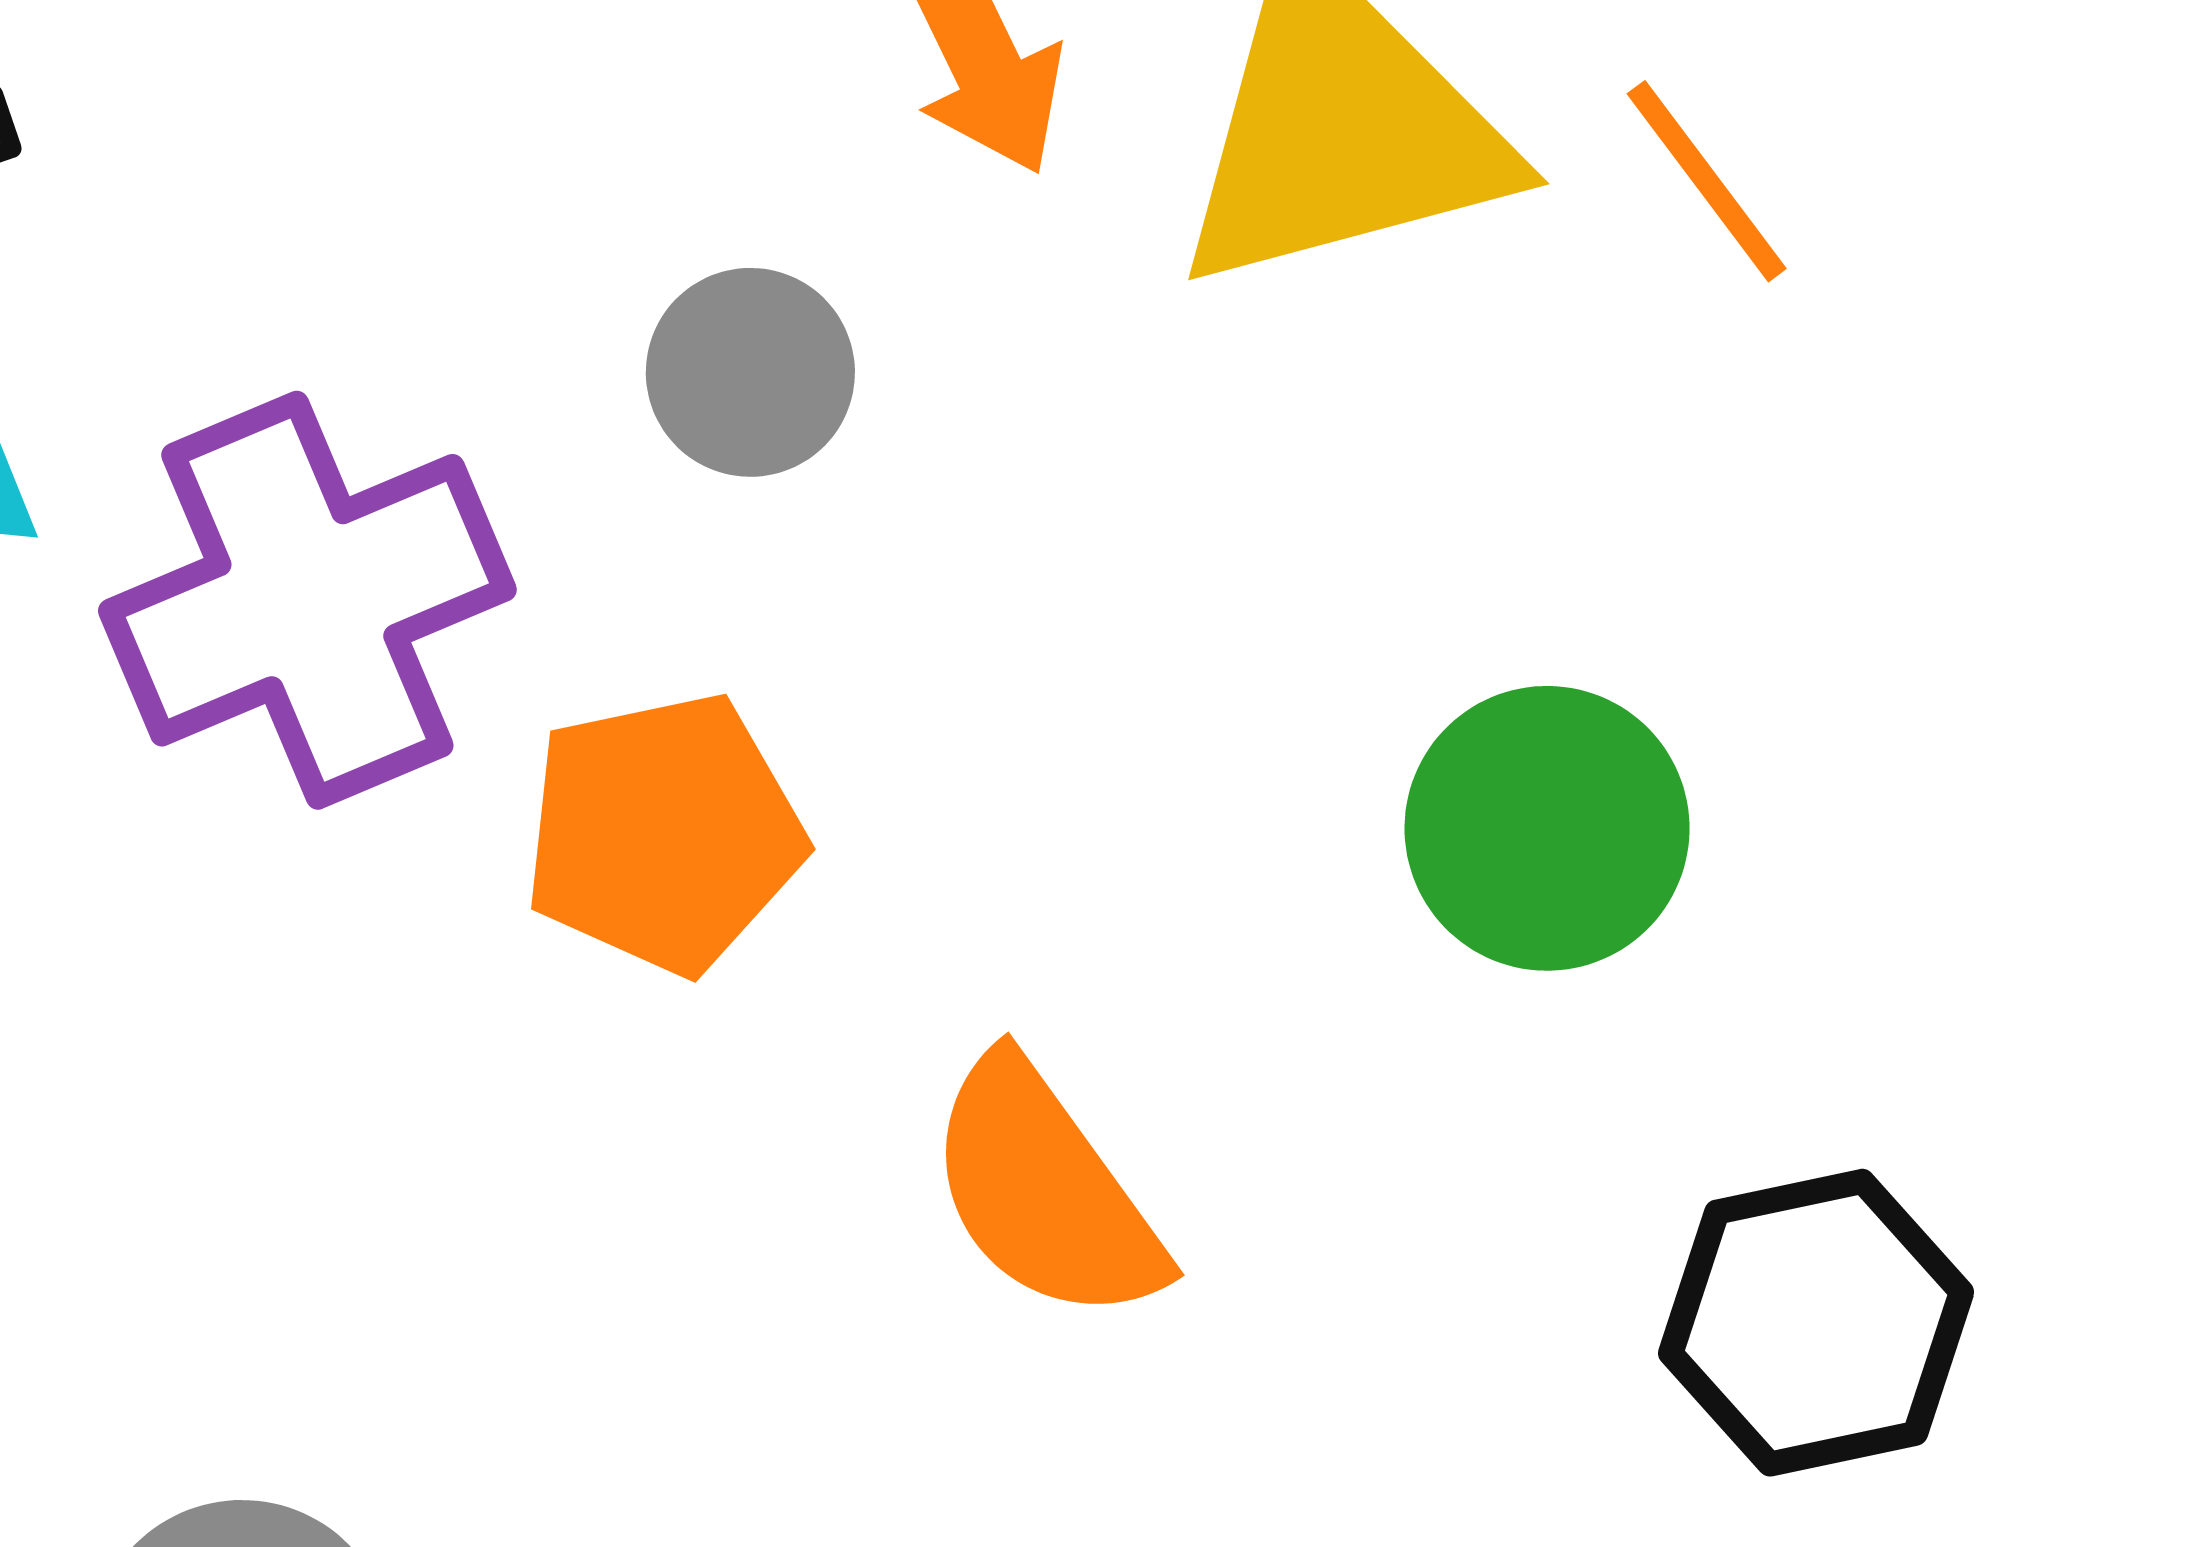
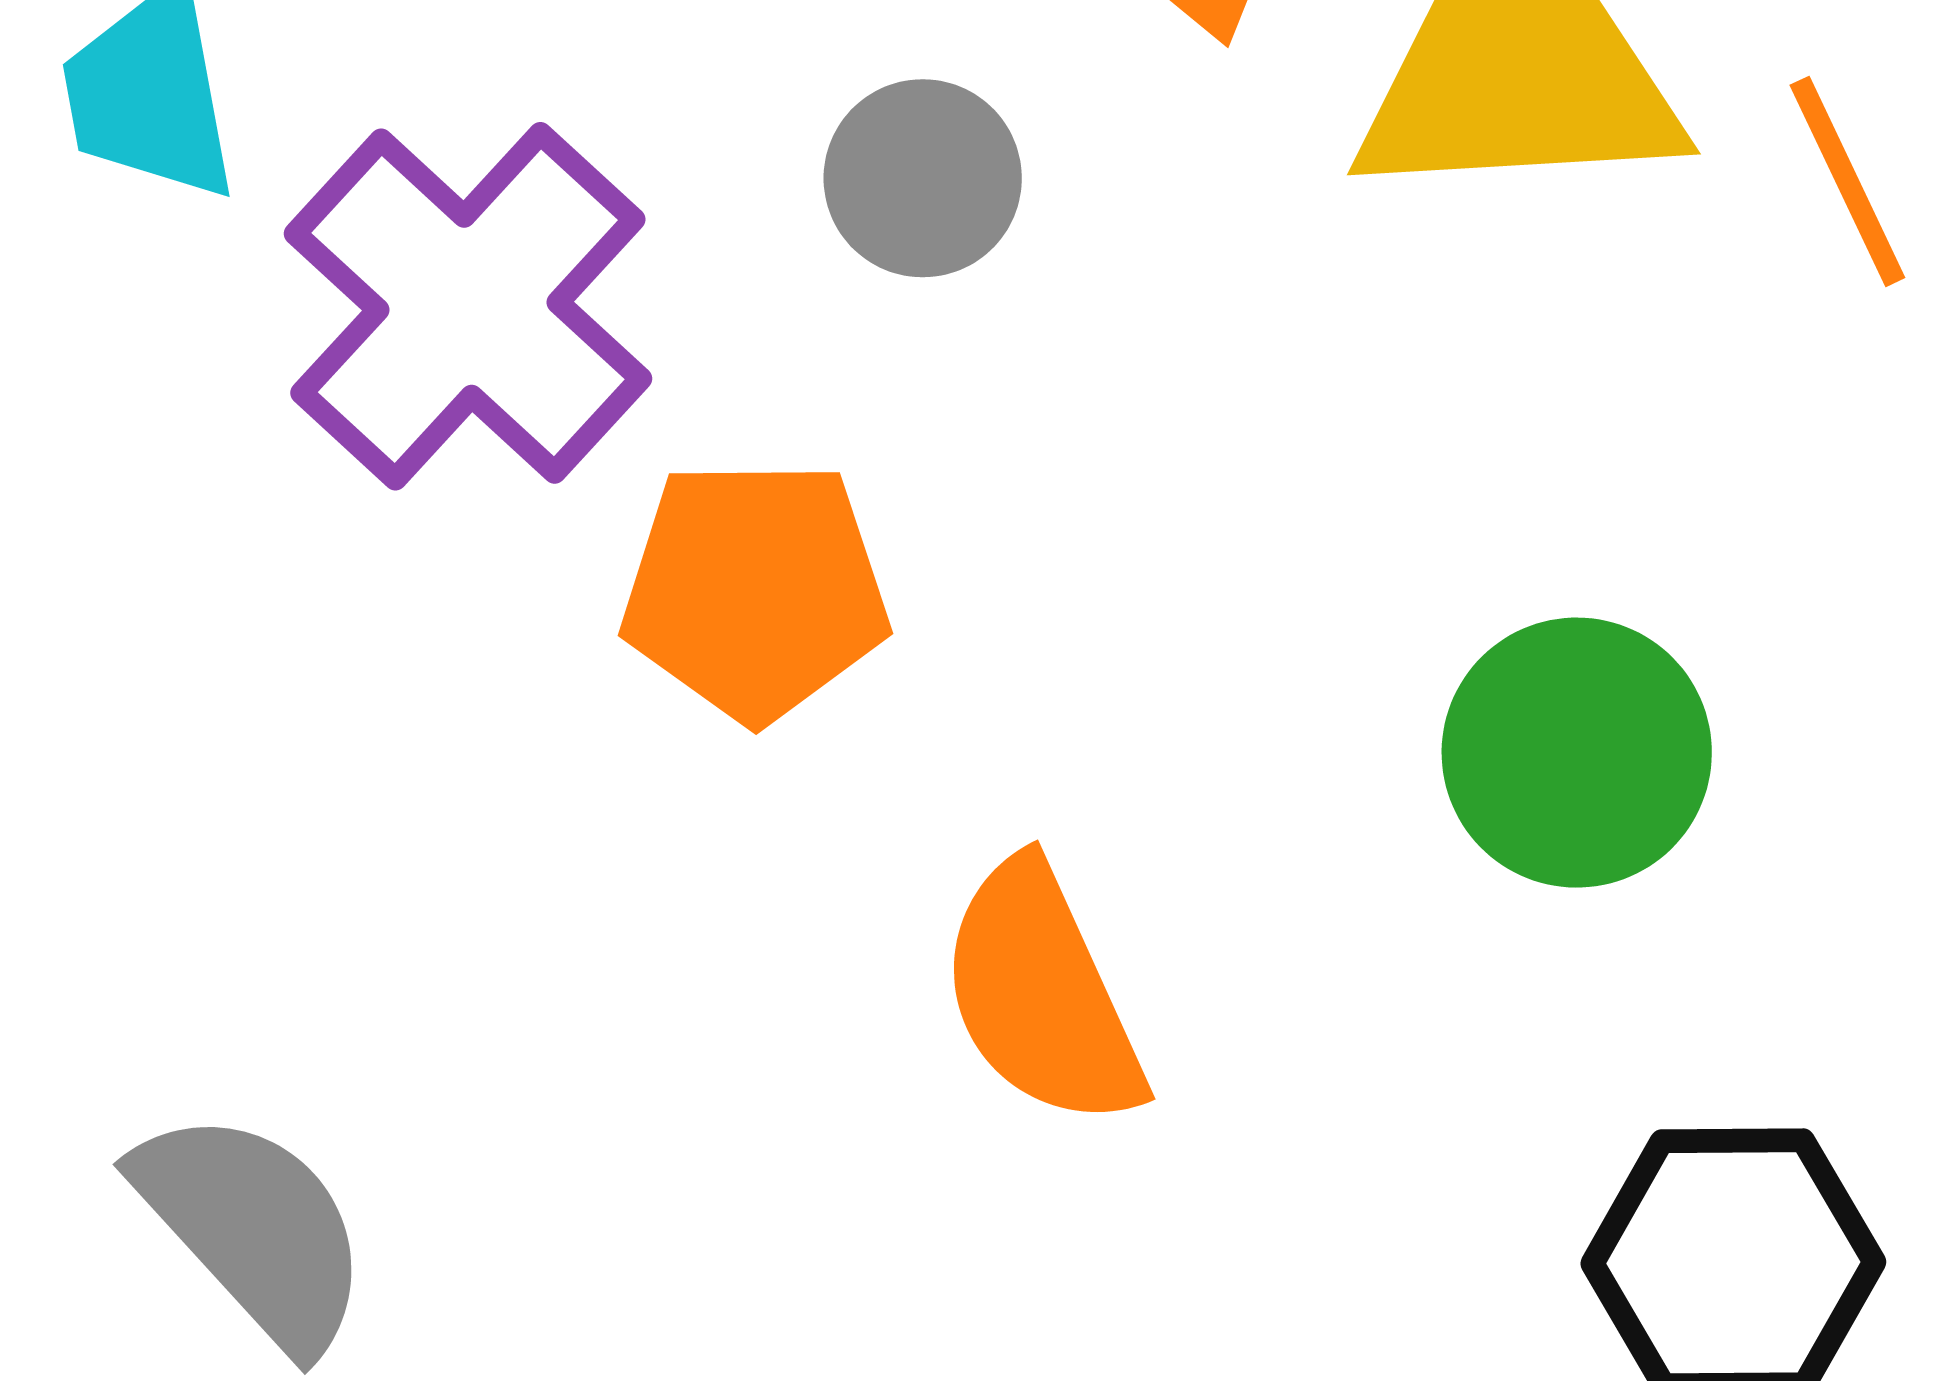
purple cross: (307, 600) -> (468, 306), turned -36

